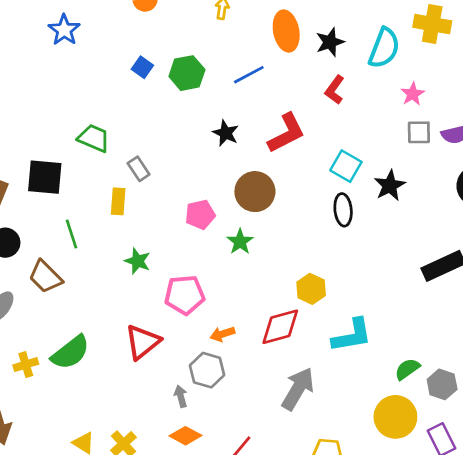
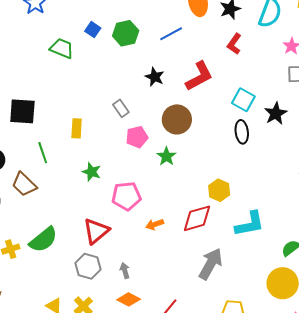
green trapezoid: (94, 138) -> (62, 48), moved
gray rectangle: (139, 169) -> (121, 108), moved
gray hexagon: (207, 370) -> (88, 266), moved

